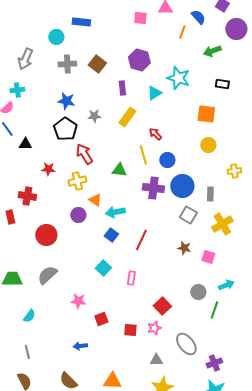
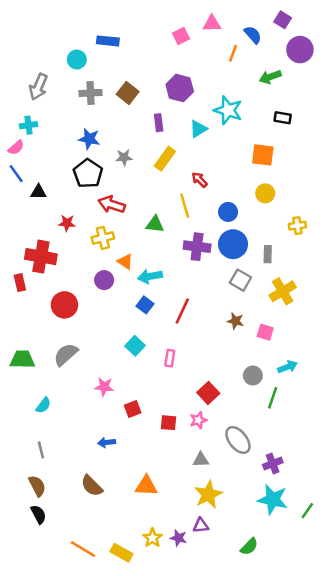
pink square: (140, 18) -> (181, 36), turned -32
red arrow: (84, 154) -> (112, 205), turned -40
blue circle: (167, 160) -> (228, 212), moved
red cross: (27, 196) -> (41, 257), size x1.4

